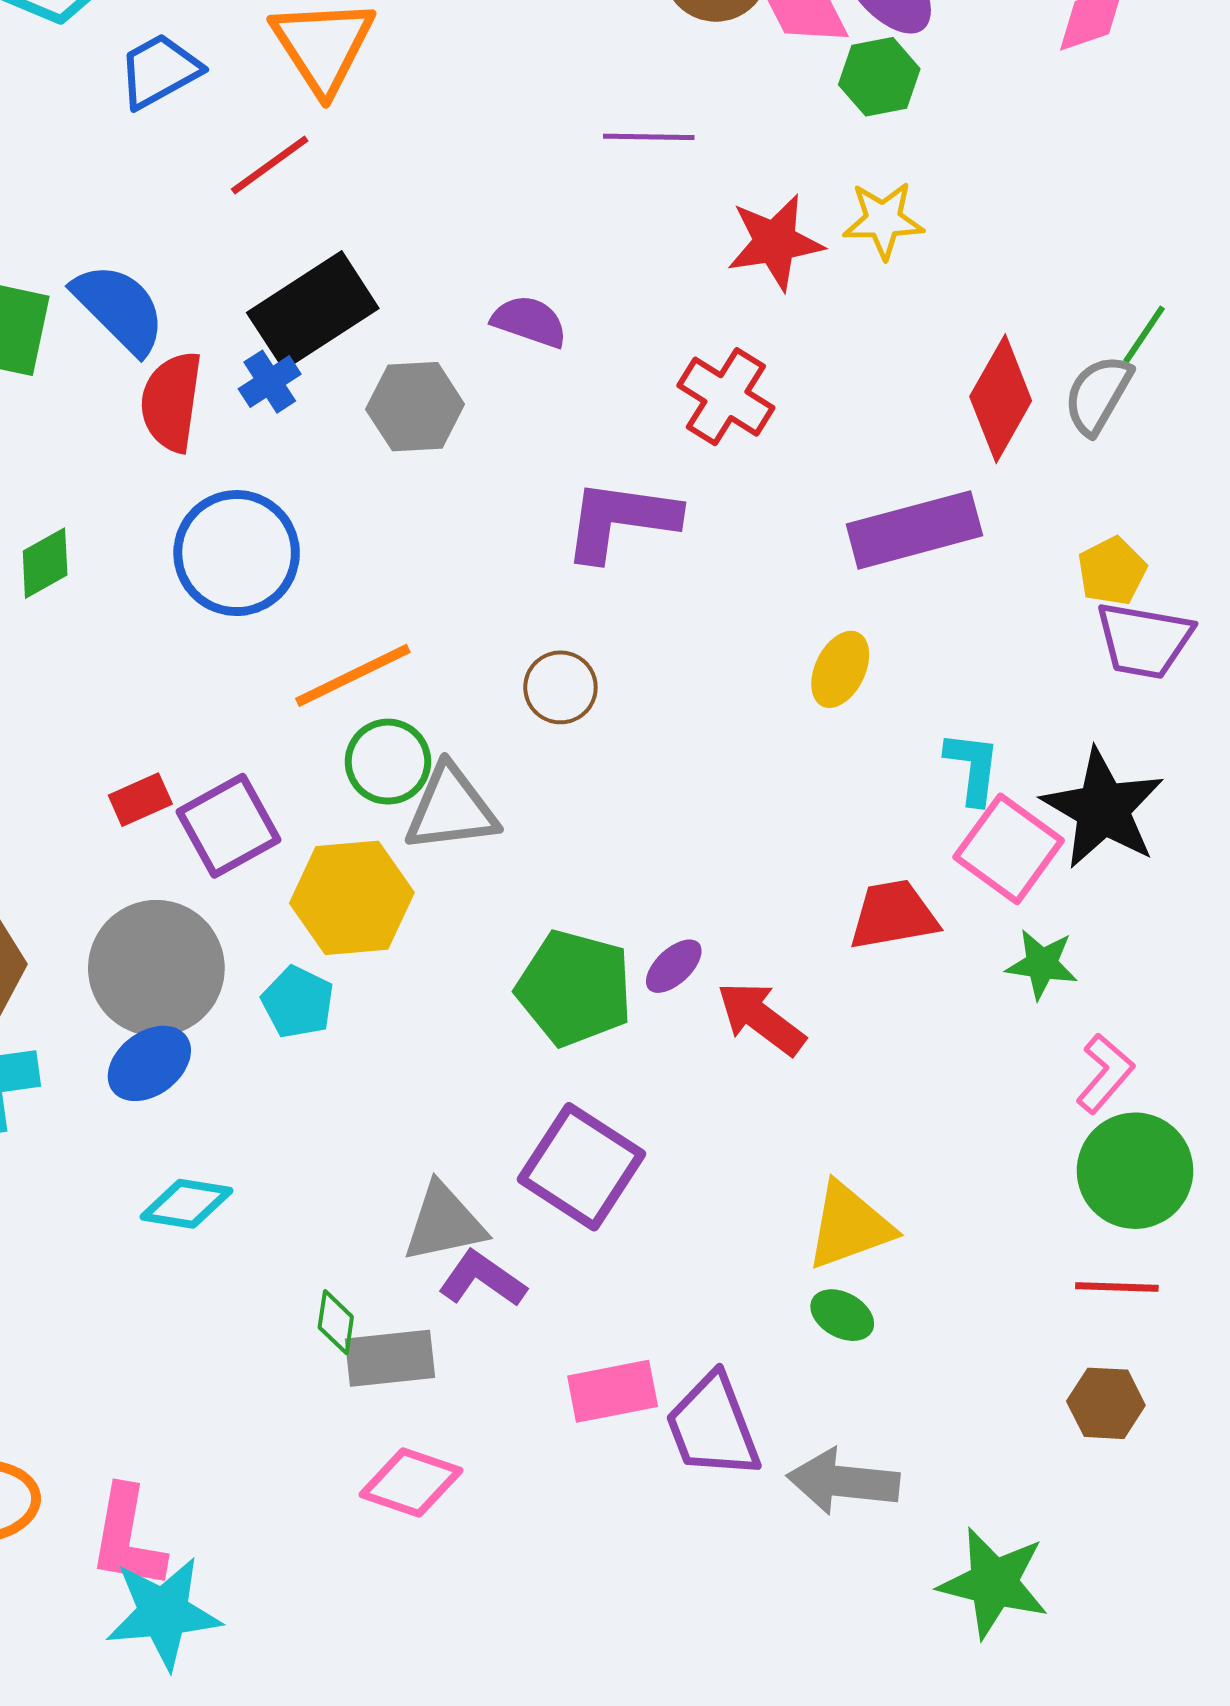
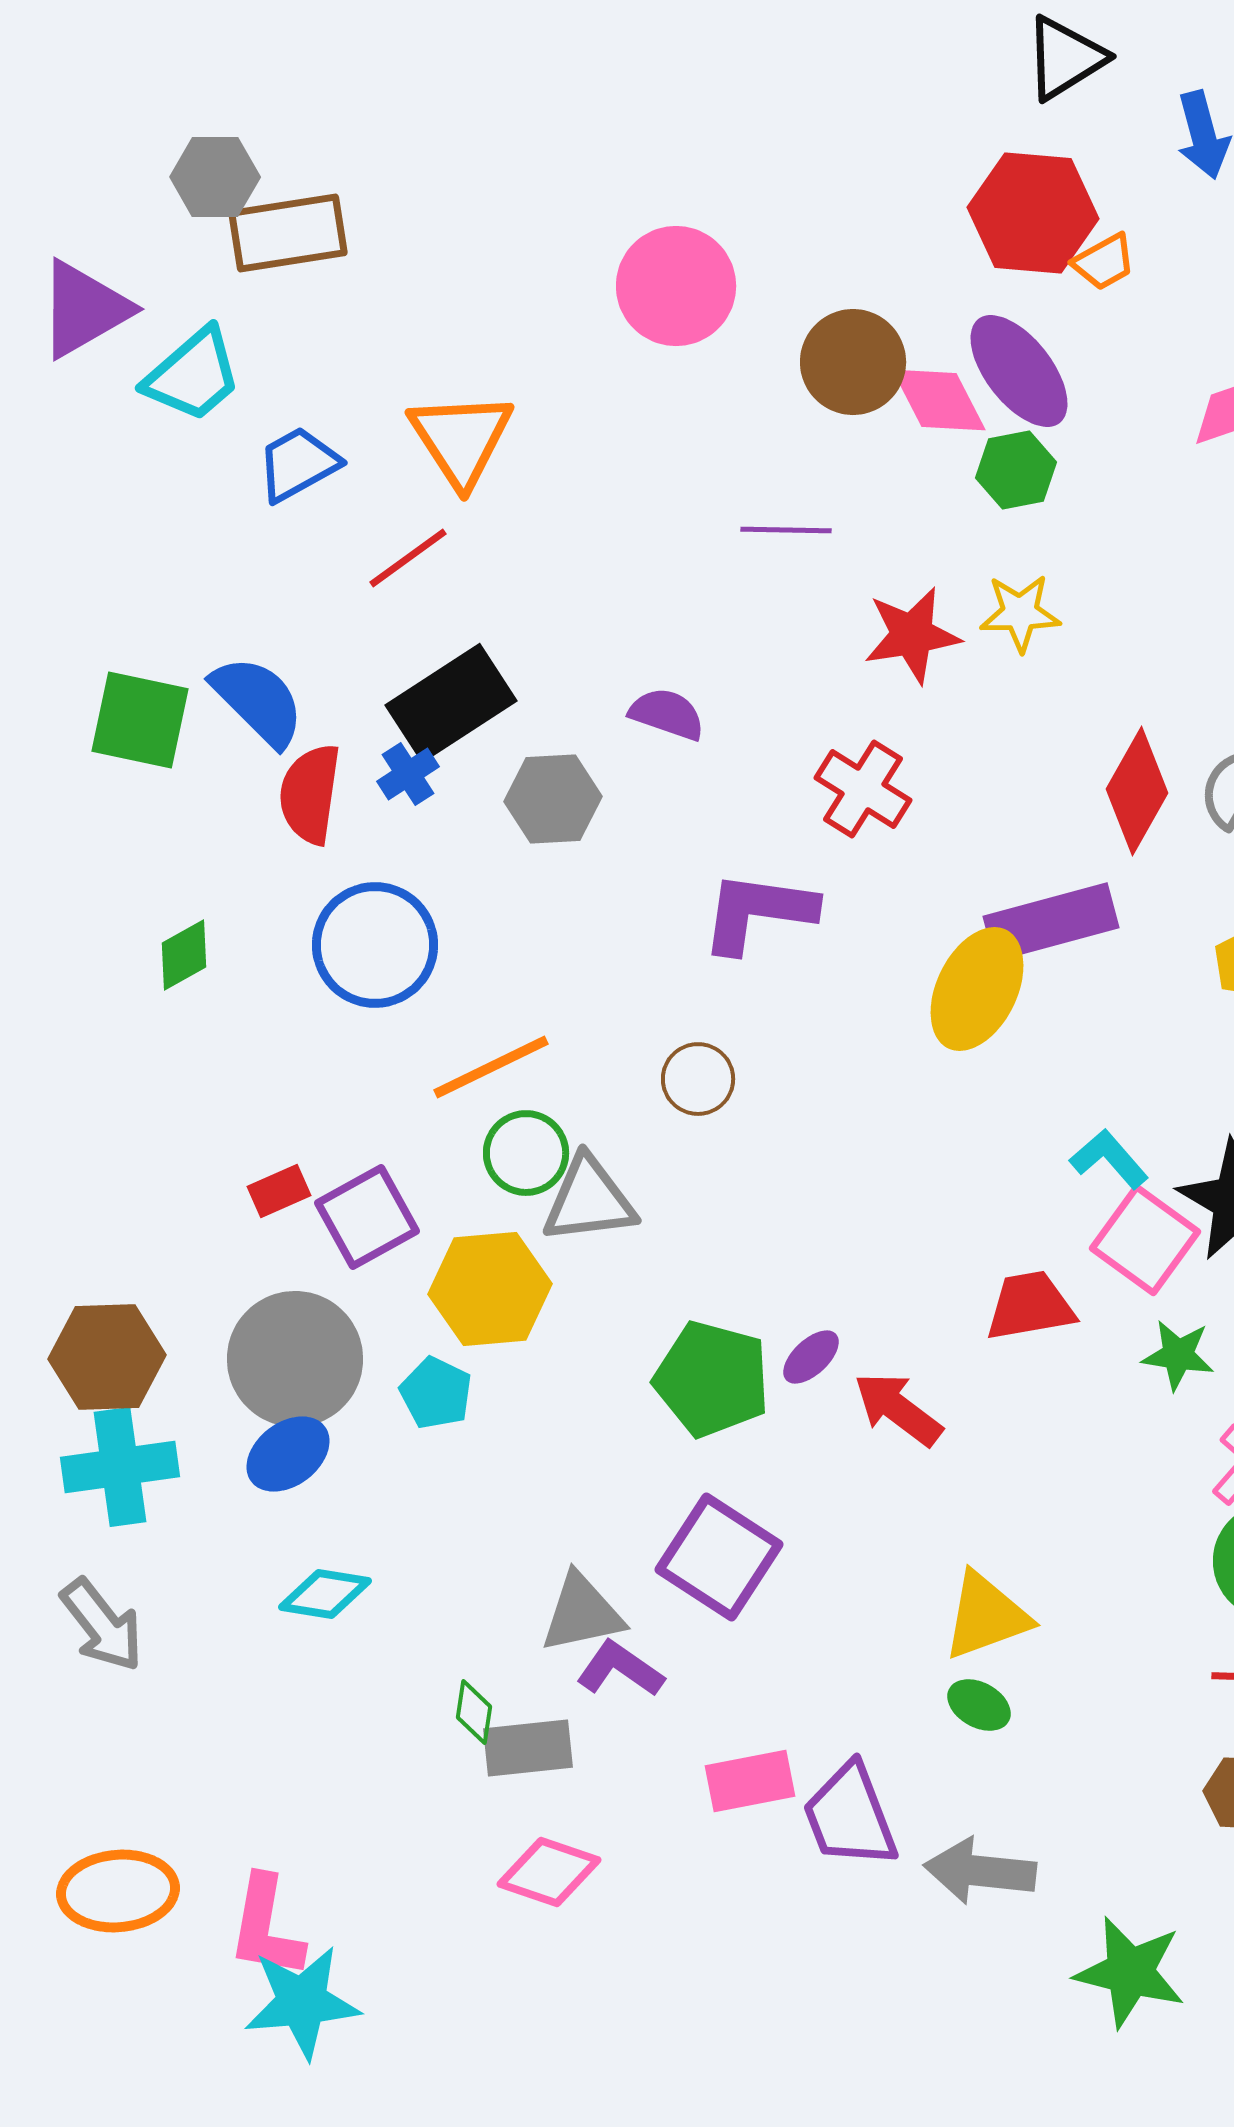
yellow ellipse: (840, 669) -> (977, 989), moved, size x1.6
cyan L-shape: (973, 768) -> (1109, 1159), turned -48

